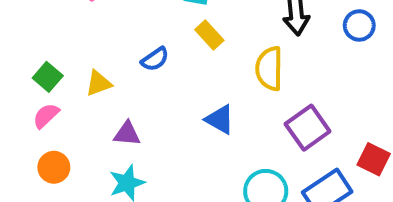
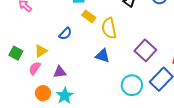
yellow semicircle: (269, 69) -> (109, 28), moved
pink semicircle: (46, 116) -> (35, 68), moved
orange circle: (54, 167) -> (43, 93), moved

